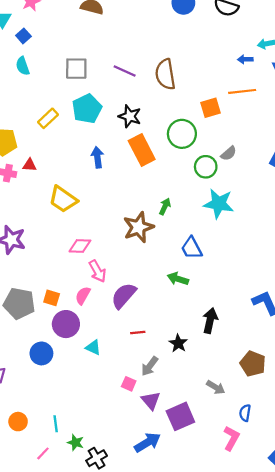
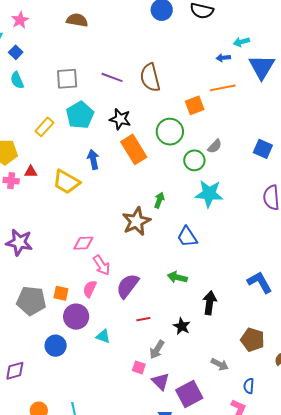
yellow trapezoid: (63, 199) -> (66, 182), moved
green arrow: (178, 279) -> (177, 277), moved

